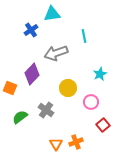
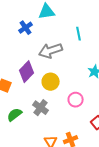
yellow circle: (68, 88) -> (51, 82), moved
pink circle: (91, 102) -> (76, 100), moved

